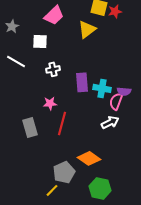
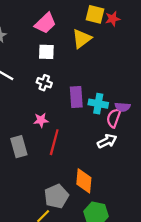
white square: (40, 41) -> (46, 52), moved
white cross: (53, 69) -> (44, 83), turned 32
orange diamond: (89, 158) -> (84, 181), turned 60

